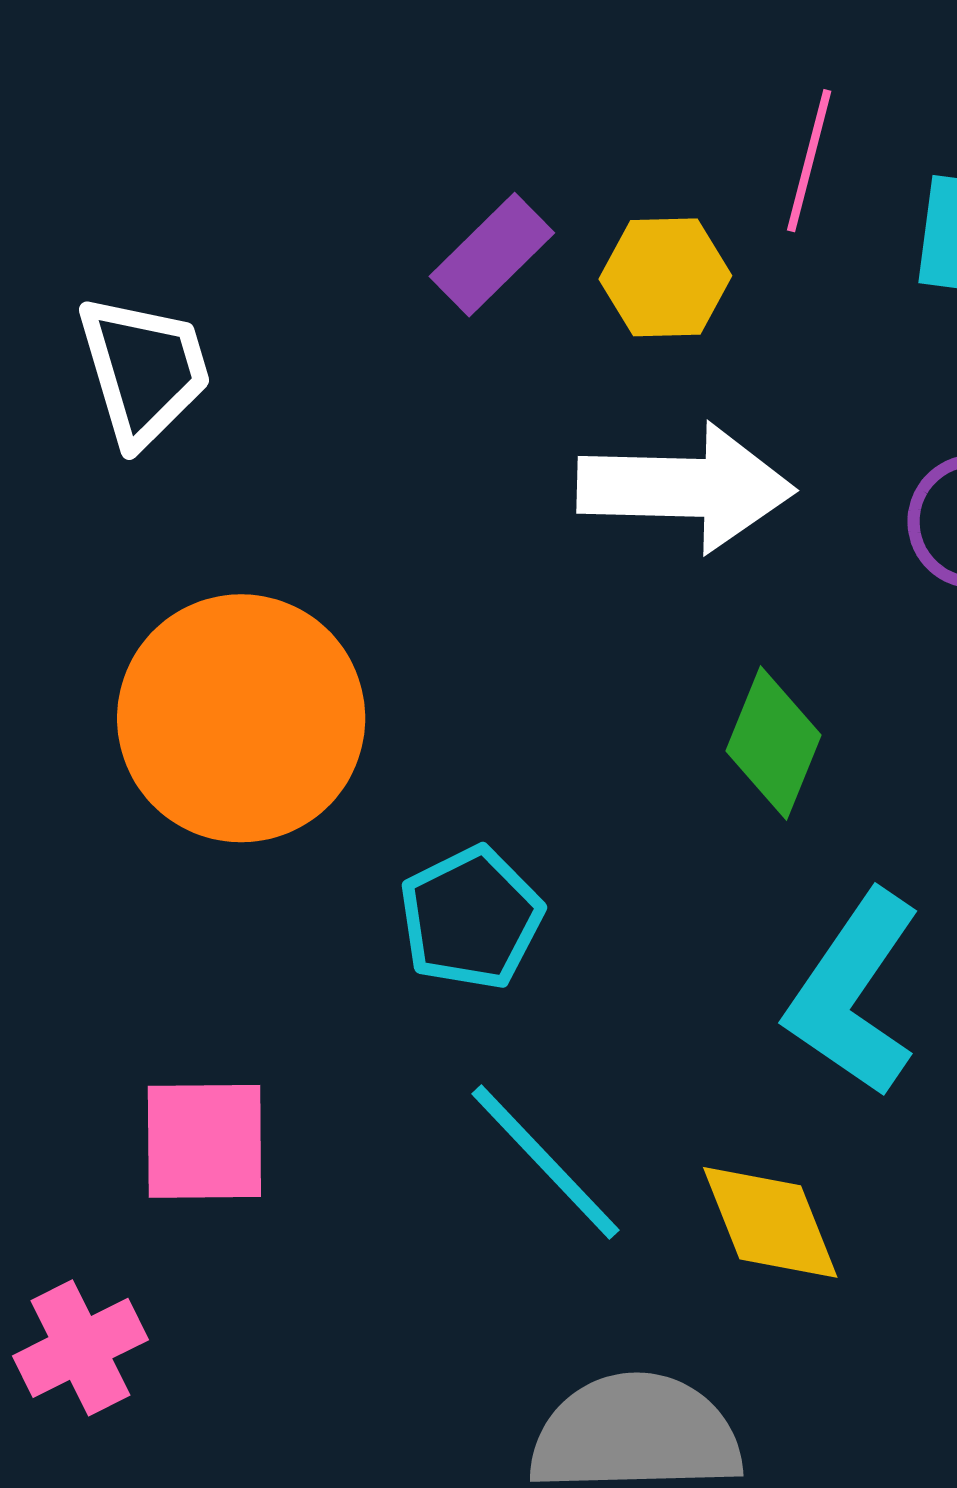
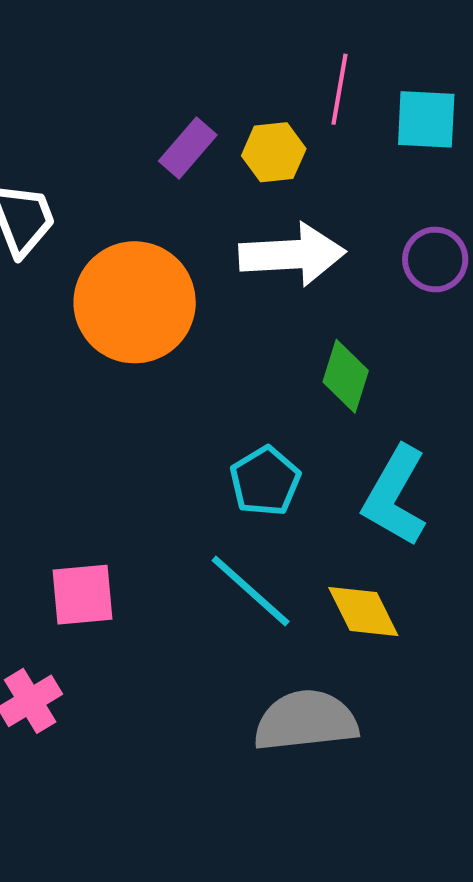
orange circle: (241, 718) -> (135, 302), moved
cyan pentagon: (471, 918) -> (265, 481), moved

